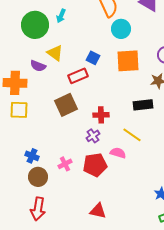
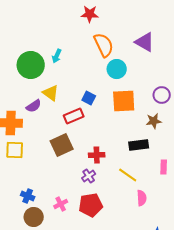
purple semicircle: (38, 66) -> (34, 106), turned -56
pink semicircle: (118, 153) -> (142, 198), moved, turned 70

